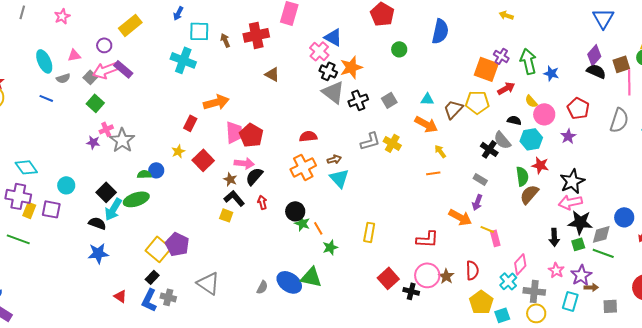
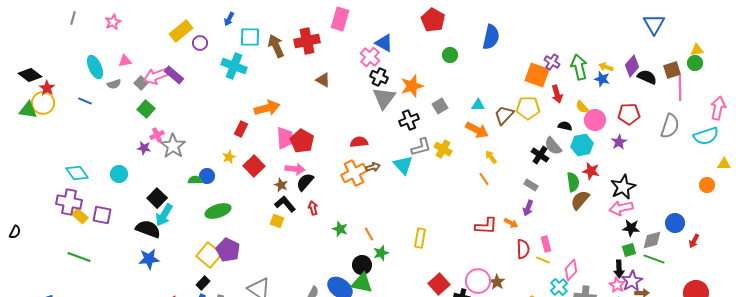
yellow arrow: (506, 15) -> (606, 67), moved
brown arrow: (225, 40) -> (276, 46), size x1.6
purple circle: (104, 45) -> (200, 43), moved
purple diamond: (594, 55) -> (632, 66), moved
orange star: (351, 67) -> (412, 86), moved
red arrow: (506, 88) -> (557, 94), turned 102
gray triangle: (333, 92) -> (384, 98), turned 30
blue line: (46, 98) -> (85, 101), moved
black cross: (358, 100) -> (409, 120), moved
red pentagon: (578, 108) -> (629, 114), turned -30
brown arrow: (334, 159) -> (373, 167), moved
orange line: (433, 173) -> (484, 179), turned 64
cyan triangle: (339, 178) -> (403, 165), moved
cyan circle: (66, 185) -> (119, 174), moved
green ellipse: (136, 199) -> (218, 211), moved
yellow rectangle: (29, 210) -> (80, 216), turned -70
black circle: (295, 211) -> (362, 265), moved
orange arrow: (460, 217) -> (511, 223), size x0.6
black star: (580, 222) -> (631, 228), size x0.7
black semicircle: (97, 223) -> (148, 229), size x1.4
green star: (302, 223) -> (340, 229), moved
yellow line: (487, 229) -> (543, 260), moved
black arrow: (554, 237) -> (619, 269), moved
green line: (18, 239) -> (79, 257), moved
red L-shape: (427, 239) -> (486, 226), moved
red semicircle: (472, 270) -> (523, 249), moved
pink star: (556, 270) -> (617, 285), moved

